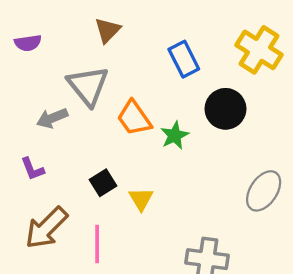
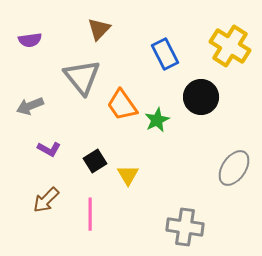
gray arrow: (52, 118) -> (30, 106), moved
purple L-shape: (32, 169) -> (49, 149), moved, turned -40
brown arrow: (46, 228) -> (46, 200), size x0.7

